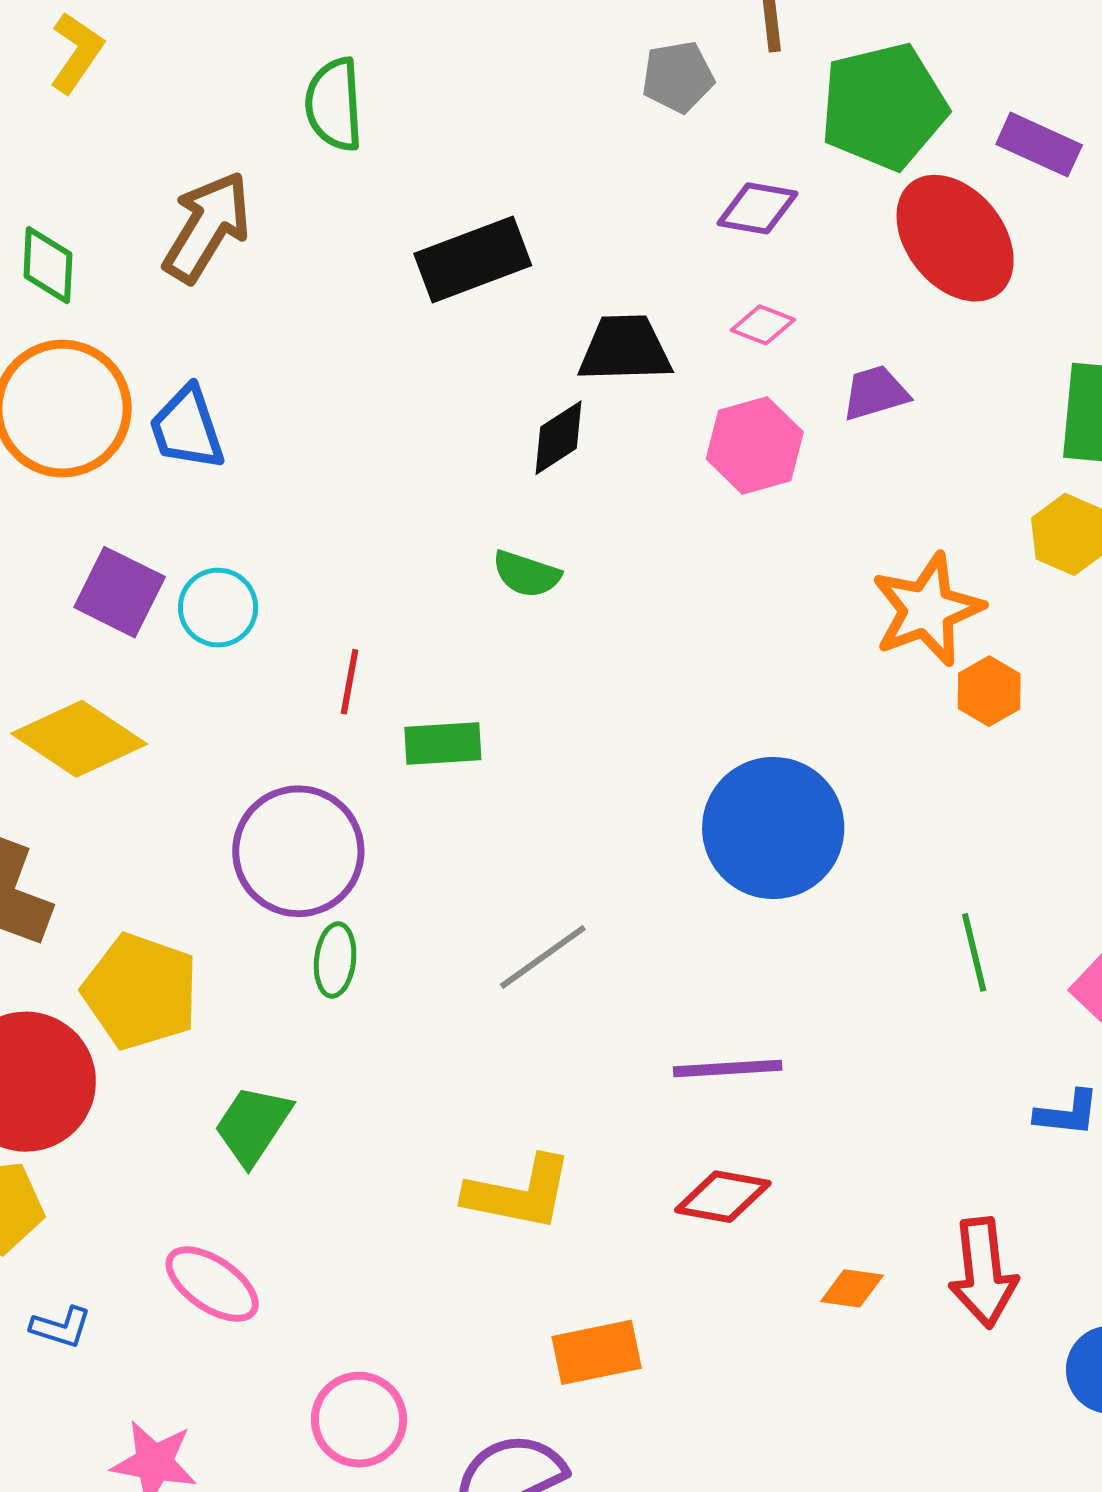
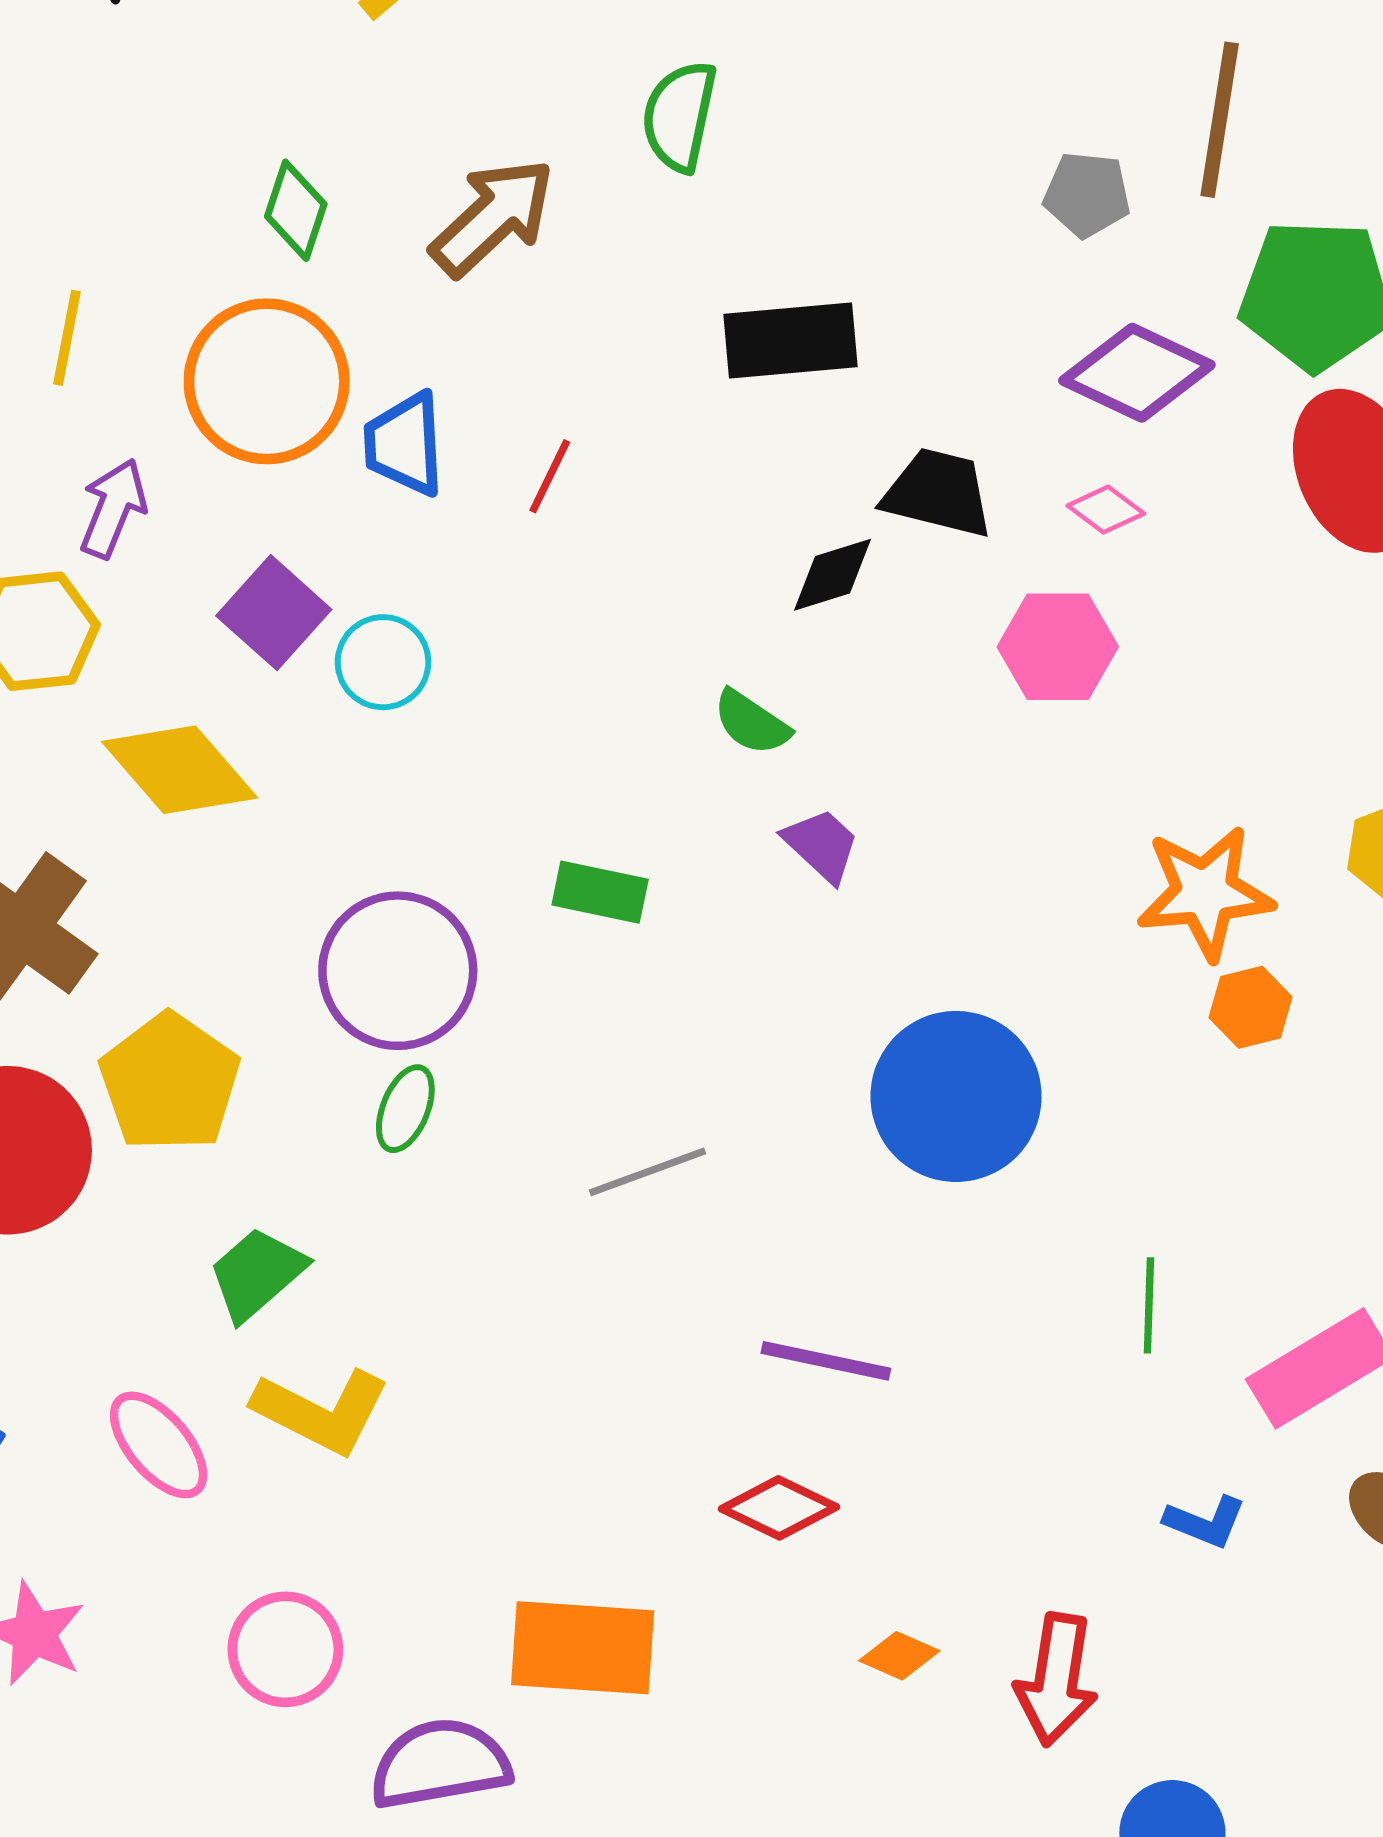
purple diamond: (757, 208) -> (1137, 373), size x1.5
purple trapezoid: (875, 393) -> (822, 845), moved, turned 44
red line: (350, 682) -> (550, 476), moved
yellow L-shape: (519, 1193) -> (321, 1411), moved
orange rectangle: (597, 1352) -> (583, 1648), size x1.4

